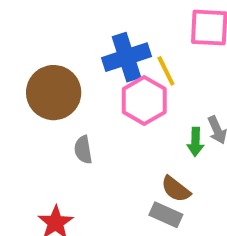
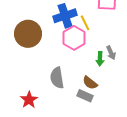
gray semicircle: (83, 150) -> (57, 78), moved, size x1.5

